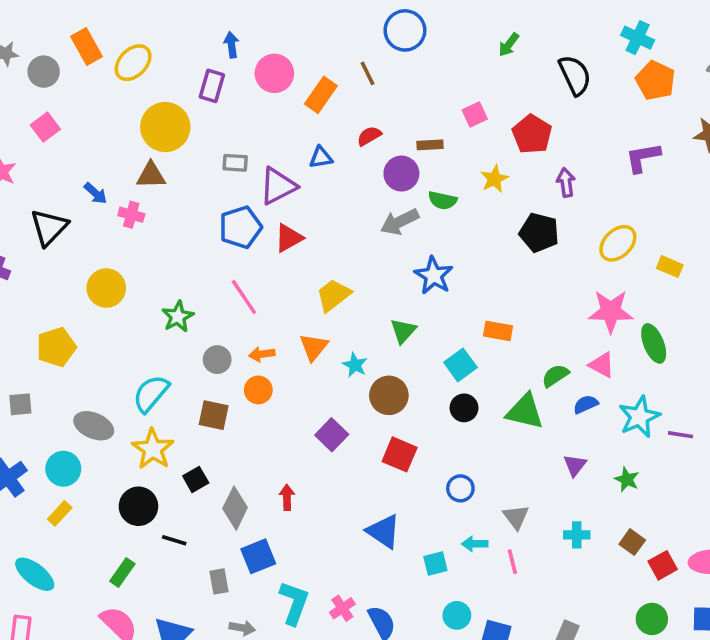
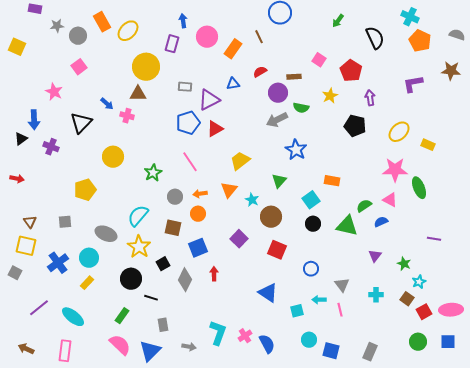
pink square: (475, 114) -> (319, 60), turned -32
cyan star: (639, 417) -> (419, 282), moved, size x0.6
blue square: (258, 556) -> (198, 248), moved
gray rectangle: (219, 581) -> (163, 325), moved

